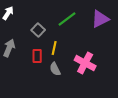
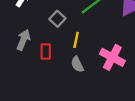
red rectangle: (37, 56) -> (46, 52), moved

